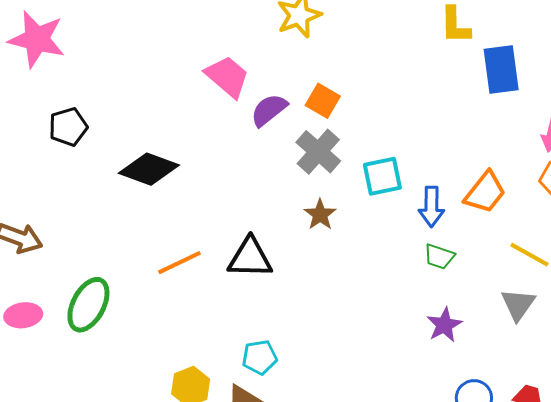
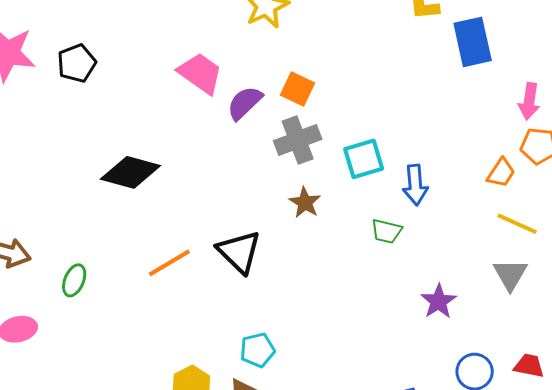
black pentagon: (68, 127) -> (77, 63), moved
gray cross: (318, 152) -> (298, 140), turned 33
orange trapezoid: (485, 192) -> (501, 173), moved, size x0.7
green trapezoid: (439, 256) -> (386, 231), moved
black triangle: (250, 258) -> (239, 252), turned 48
green ellipse: (88, 305) -> (74, 280), moved, size x0.6

